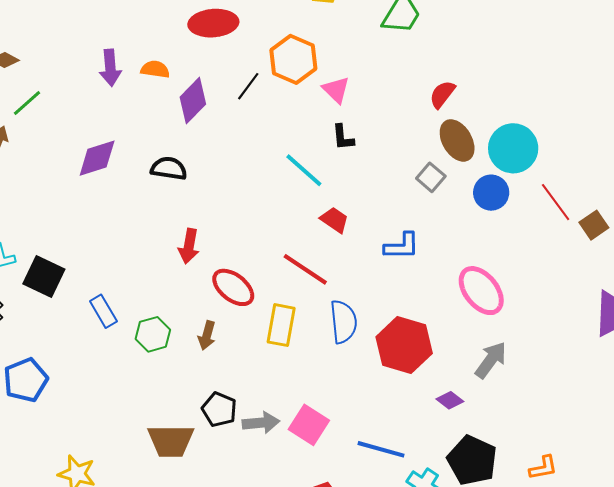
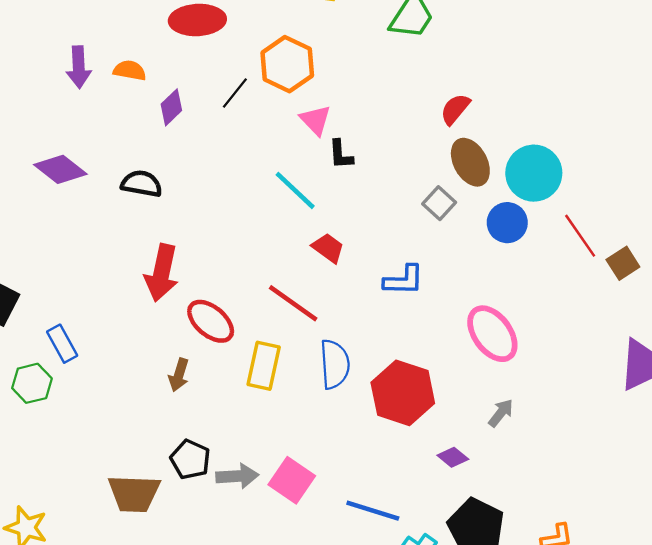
pink triangle: (336, 90) -> (315, 120), moved
purple diamond: (193, 101) -> (171, 107), size x0.7
purple diamond: (97, 158) -> (60, 169), turned 54
red arrow: (189, 246) -> (162, 273), size x1.4
green hexagon: (153, 334) -> (32, 383), moved
gray arrow: (491, 360) -> (501, 413), size x0.7

